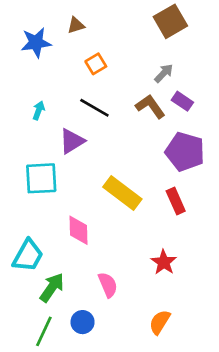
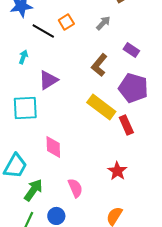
gray arrow: (164, 73) -> (103, 23), moved
brown L-shape: (150, 106) -> (99, 65), moved, turned -105
black line: (94, 108) -> (43, 31), moved
yellow rectangle: (122, 193) -> (101, 107), moved

